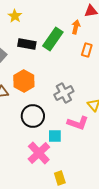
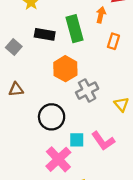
green rectangle: (53, 39) -> (74, 29), turned -50
orange hexagon: (24, 81) -> (65, 69), moved
pink L-shape: (78, 123) -> (103, 141), moved, turned 35

